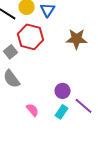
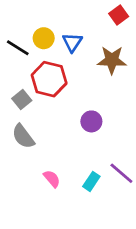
brown star: (77, 39) -> (112, 60), moved
purple circle: (63, 91) -> (91, 121), moved

